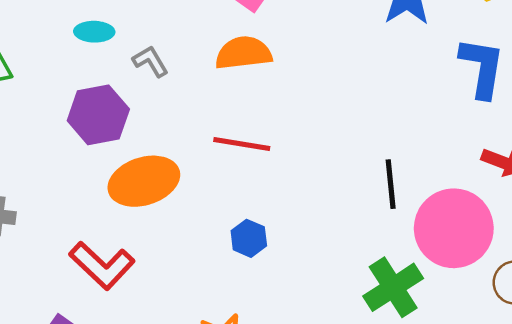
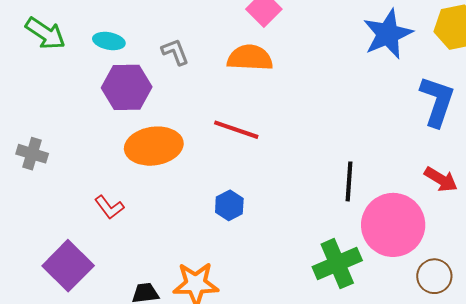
cyan ellipse: (94, 32) -> (109, 41), moved
red L-shape: (102, 265) -> (109, 207), size x0.6

